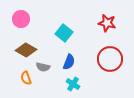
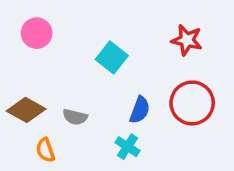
brown diamond: (26, 50) -> (26, 110), moved
blue semicircle: (69, 62) -> (140, 110), moved
orange semicircle: (26, 78) -> (45, 150), moved

